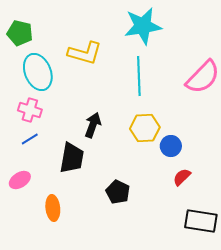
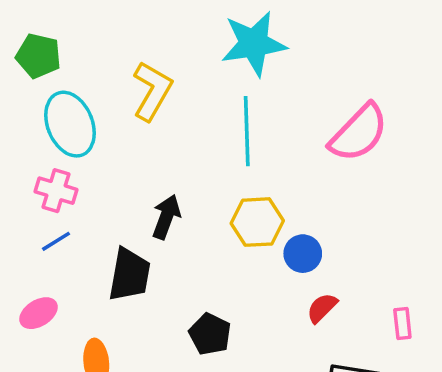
yellow L-shape: (85, 53) -> (152, 91), turned -76

